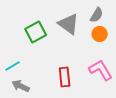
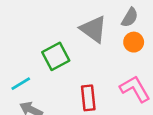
green square: (36, 32) -> (56, 56), moved

